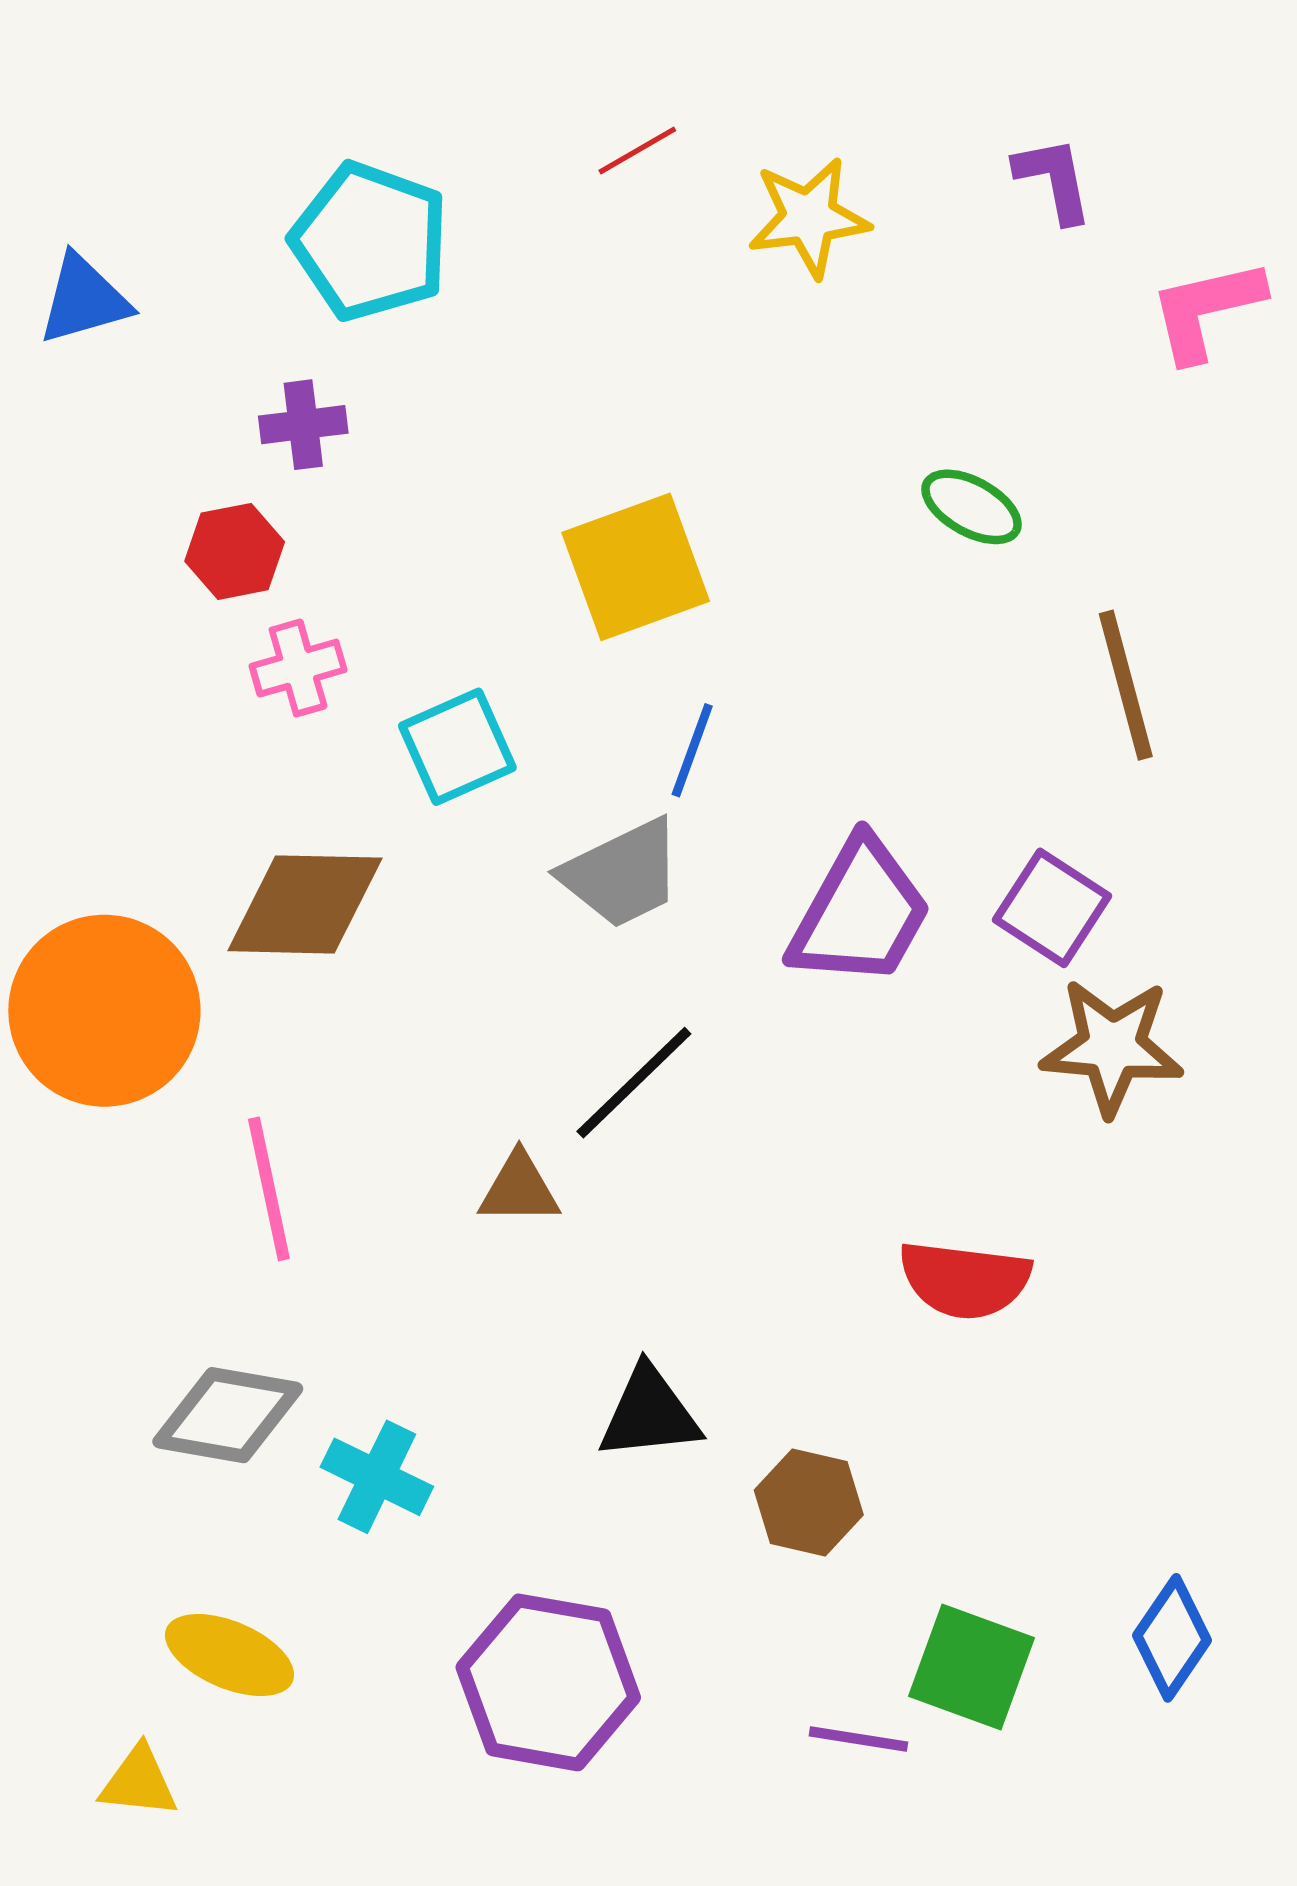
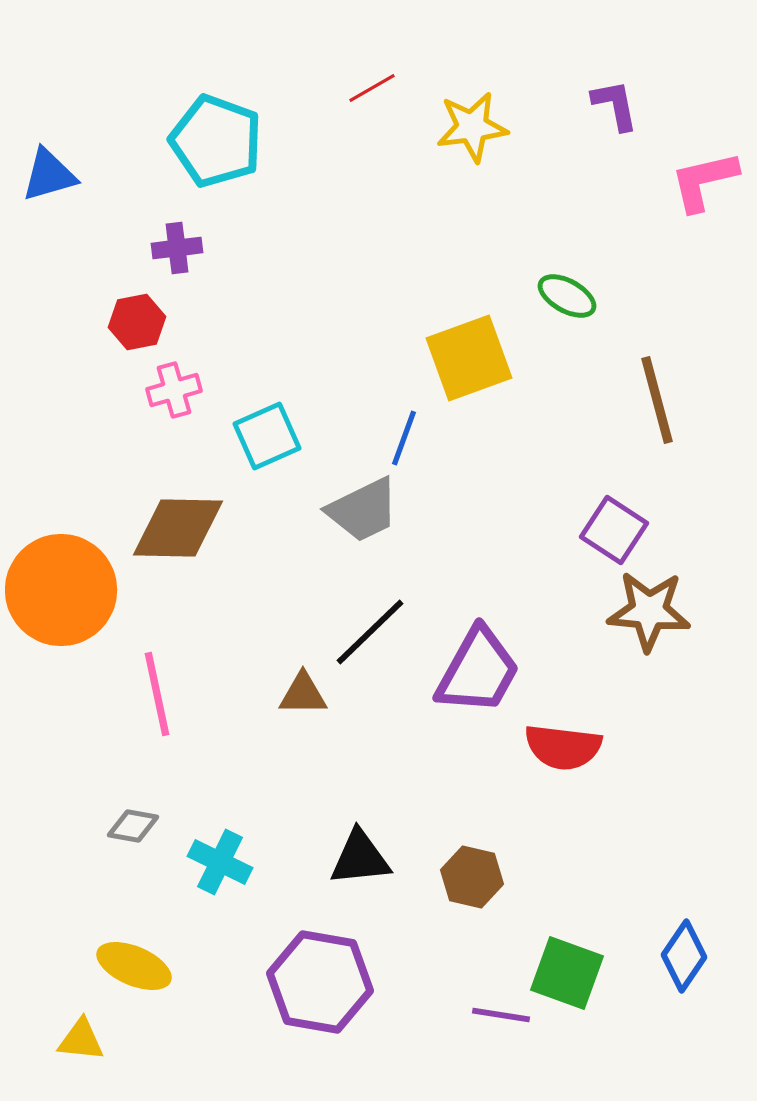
yellow square: (636, 567) -> (469, 358), moved
purple trapezoid: (860, 913) -> (478, 671), moved
black triangle: (649, 1413) -> (360, 858), moved
gray diamond: (228, 1415) -> (133, 826), size x0.6

